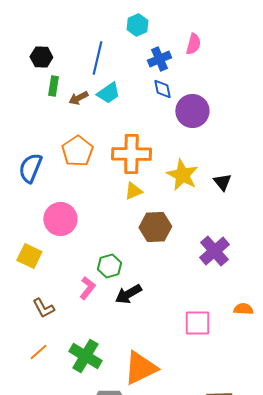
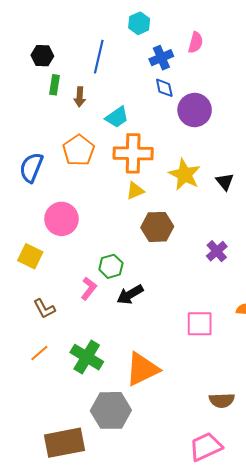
cyan trapezoid: (108, 93) -> (117, 117), moved
brown arrow: (78, 98) -> (80, 97), turned -60
purple cross: (214, 251) -> (217, 251), size x0.7

